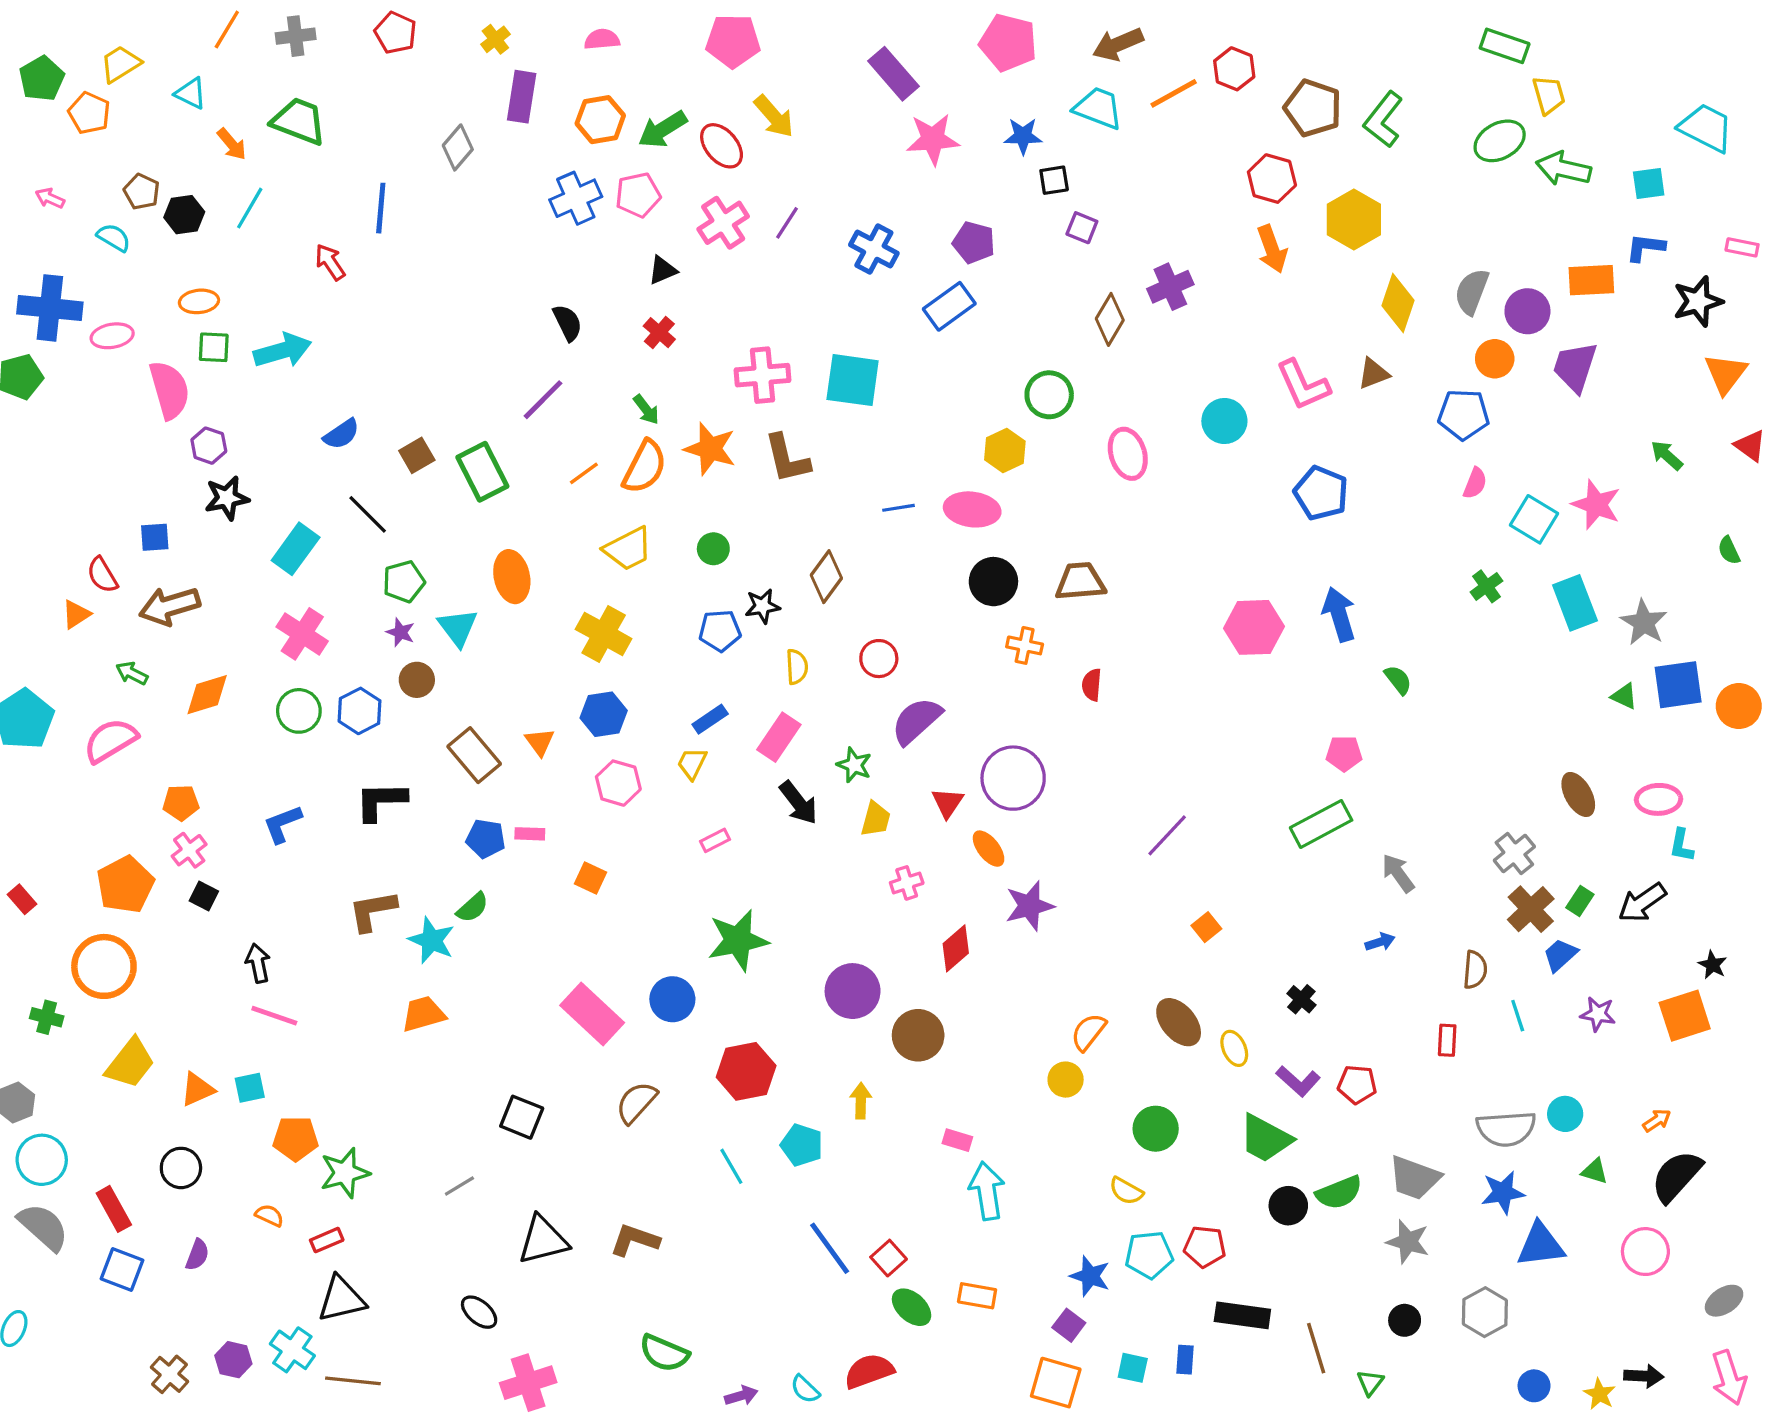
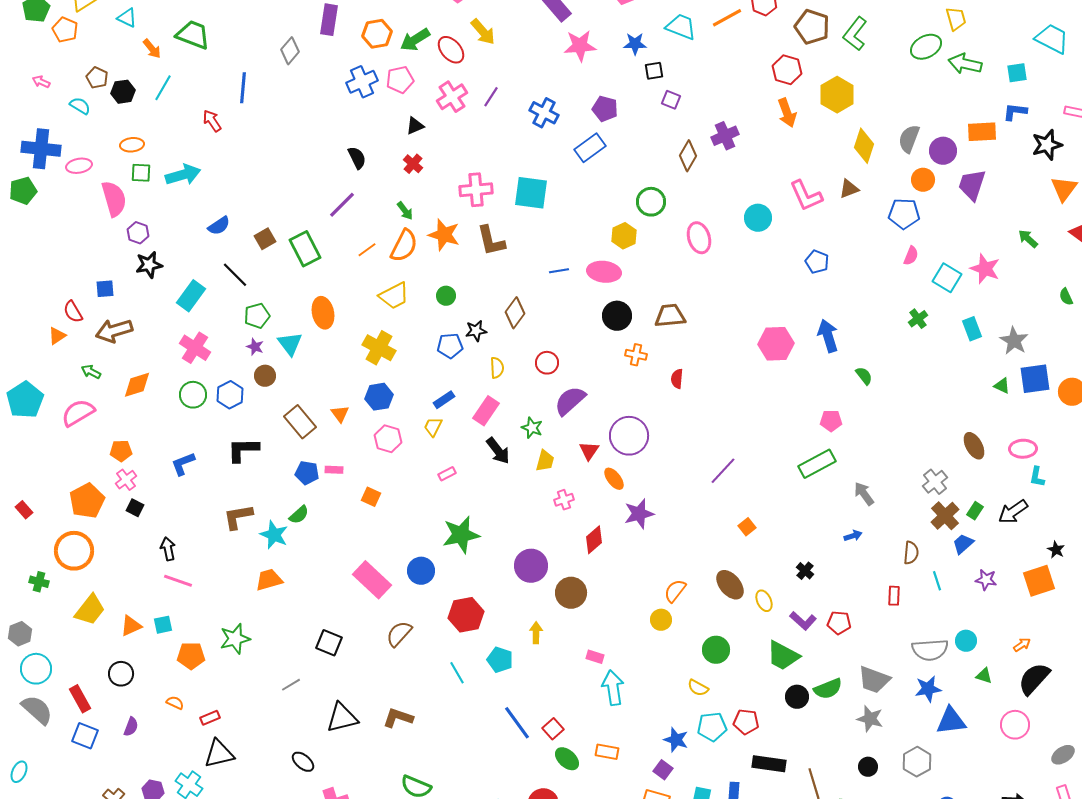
blue pentagon: (1321, 493) -> (817, 262), size x0.7
cyan rectangle: (1575, 603) -> (972, 329), size x0.7
green star: (345, 1173) -> (235, 639), moved

